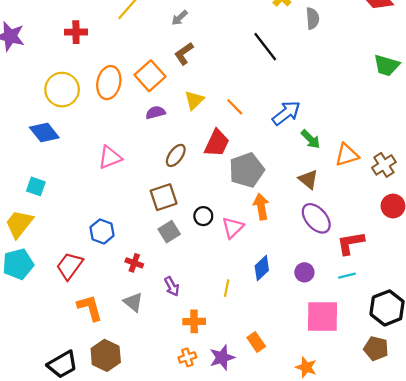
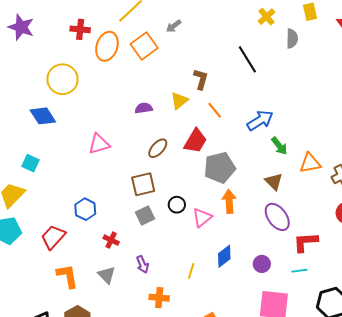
brown L-shape: (184, 54) -> (201, 79), moved, turned 135
orange square: (150, 76) -> (144, 46), moved
orange ellipse: (109, 83) -> (107, 46), moved

